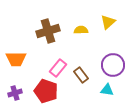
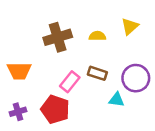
brown rectangle: (81, 75) -> (97, 73), moved, turned -35
cyan triangle: (107, 90) -> (117, 100), moved

